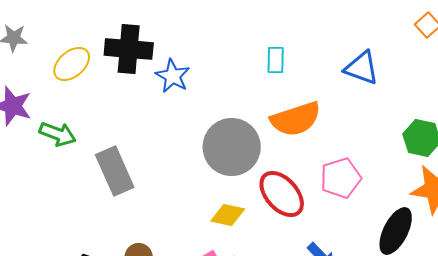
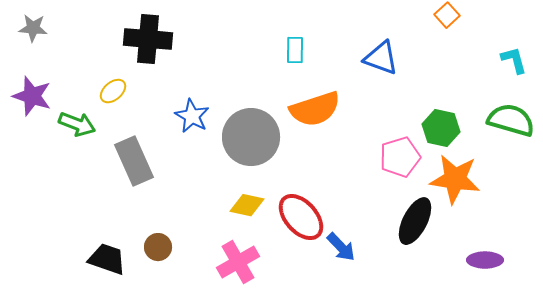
yellow ellipse: (72, 64) -> (113, 91), moved, size x0.7
blue star: (173, 76) -> (192, 116), moved
pink pentagon: (341, 178) -> (400, 157), moved
red ellipse: (282, 194) -> (301, 217), moved

